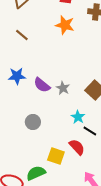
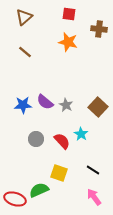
blue star: (17, 76) -> (23, 105), moved
black line: (90, 131) -> (93, 170), moved
red semicircle: (77, 147) -> (62, 141), moved

